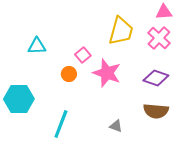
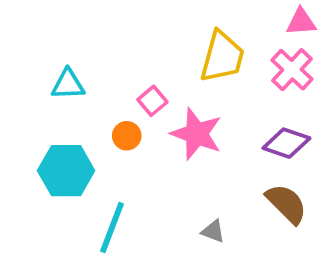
cyan hexagon: (19, 99) -> (66, 171), moved
brown semicircle: (156, 111) -> (286, 204), turned -140

